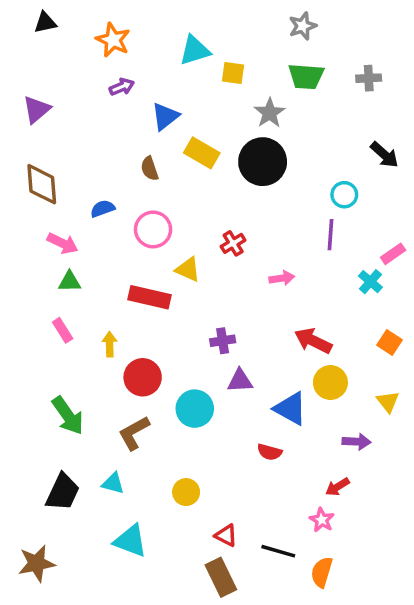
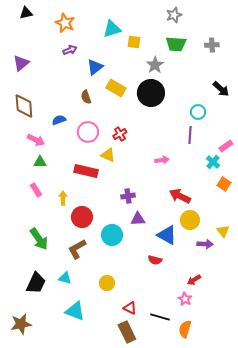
red cross: (233, 243) -> (120, 134), moved
orange square: (390, 342) -> (224, 184), moved
purple arrow: (357, 442) -> (205, 244), moved

